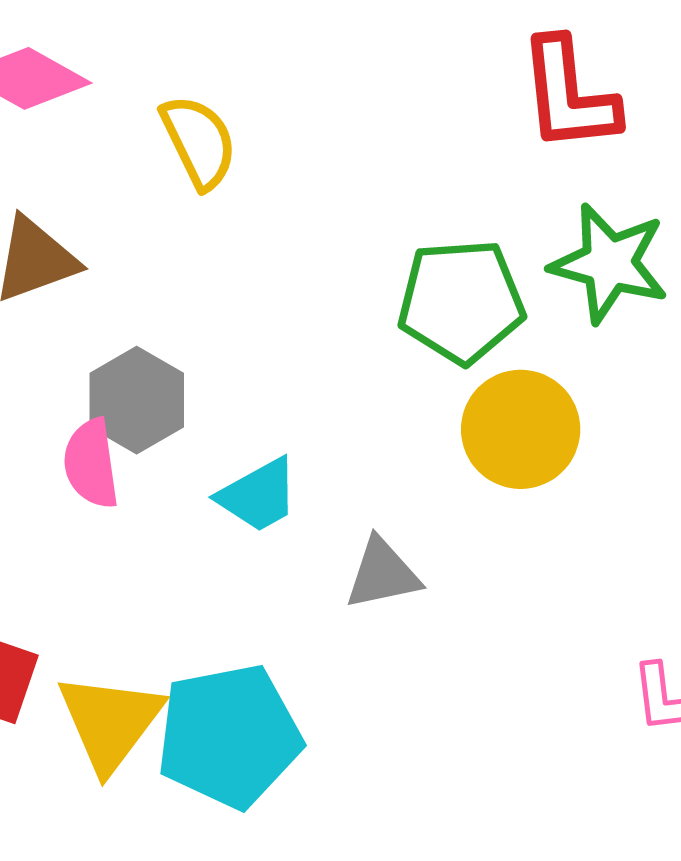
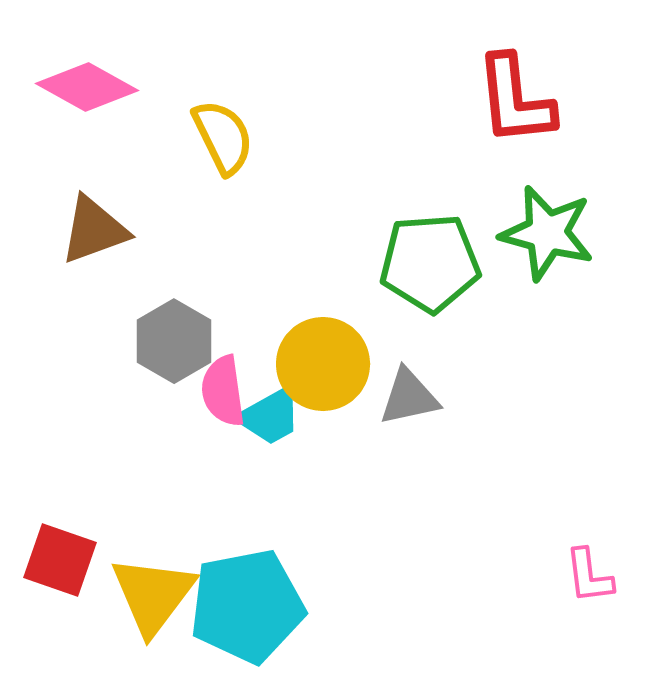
yellow circle: (521, 429) -> (323, 364), moved
pink semicircle: (91, 464) -> (223, 391), moved
gray triangle: (383, 574) -> (409, 397), moved

